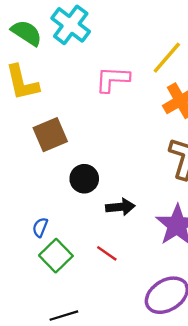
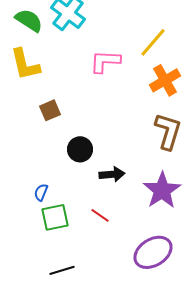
brown square: (50, 135) -> (50, 110), size x0.7
green square: (56, 256) -> (55, 217), turned 32

